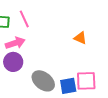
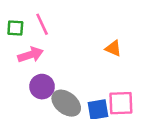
purple circle: (13, 62) -> (42, 87), moved

